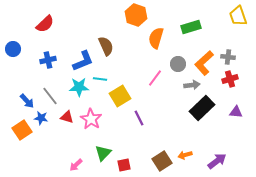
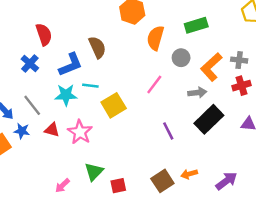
red semicircle: (45, 24) -> (44, 34), moved, turned -66
blue cross: (48, 60) -> (30, 64), turned -35
gray circle: (178, 64) -> (181, 58), moved
purple line: (139, 118) -> (168, 131), moved

